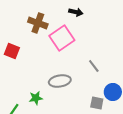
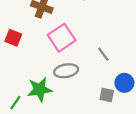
pink square: (62, 38) -> (62, 38), moved
green star: (36, 98) -> (40, 89), size x1.6

